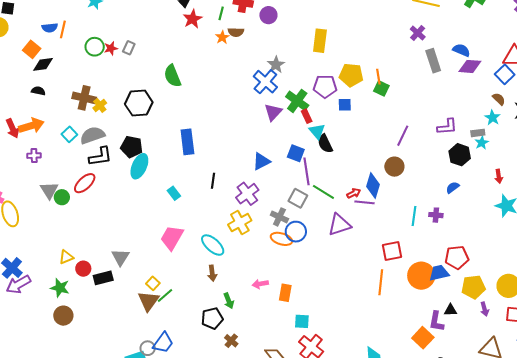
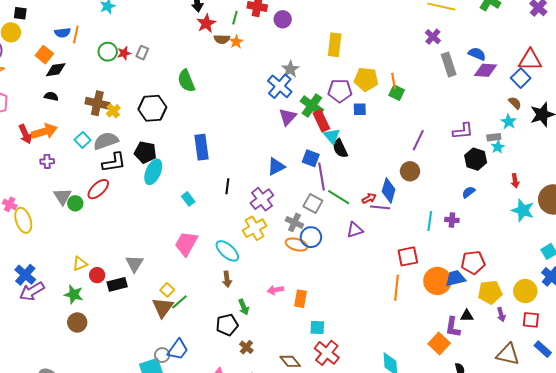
brown semicircle: (236, 32) -> (222, 39), moved
red rectangle: (307, 116) -> (321, 121), size x1.5
purple triangle: (339, 225) -> (355, 230), size x0.7

